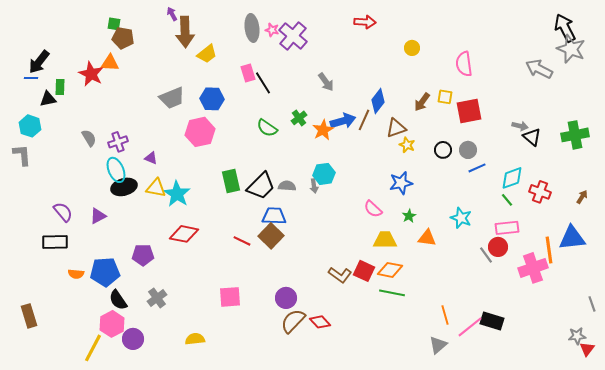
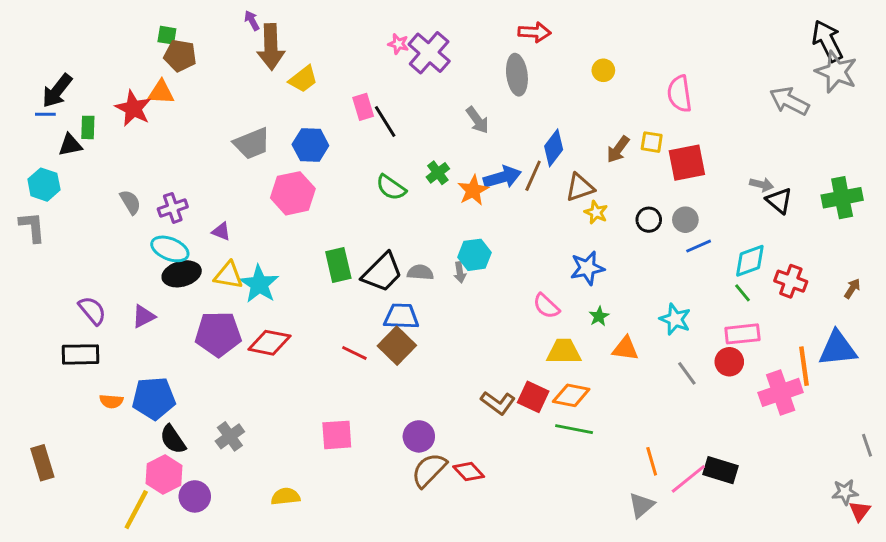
gray ellipse: (252, 28) -> (517, 75), moved
cyan ellipse: (116, 170) -> (170, 249), turned -45
purple pentagon: (143, 255) -> (218, 334), moved, size x1.4
gray line: (486, 255) -> (687, 373), moved

